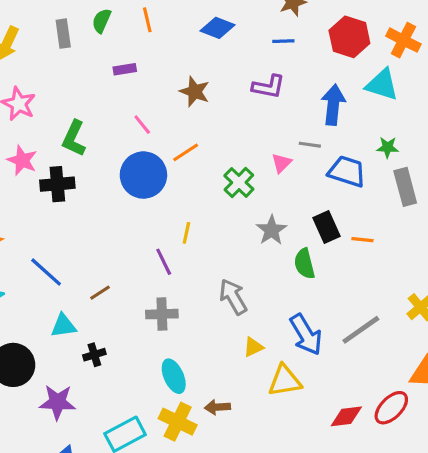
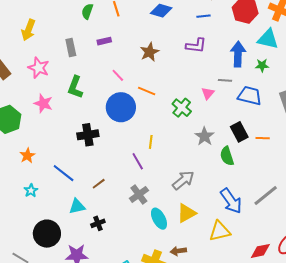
gray rectangle: (63, 34) -> (71, 47), moved
brown star: (195, 92) -> (150, 52), turned 30
green star: (388, 147) -> (262, 65), moved
orange line: (186, 152) -> (147, 91), turned 60
black cross: (57, 184) -> (88, 135), moved
gray arrow: (233, 297) -> (183, 180), turned 85
gray cross: (162, 314) -> (139, 194), turned -30
yellow triangle: (253, 347) -> (186, 213), moved, size x1.5
cyan ellipse: (174, 376) -> (159, 219), moved

